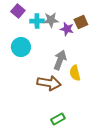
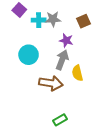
purple star: (67, 29) -> (66, 40), moved
cyan circle: (21, 47) -> (29, 55), moved

